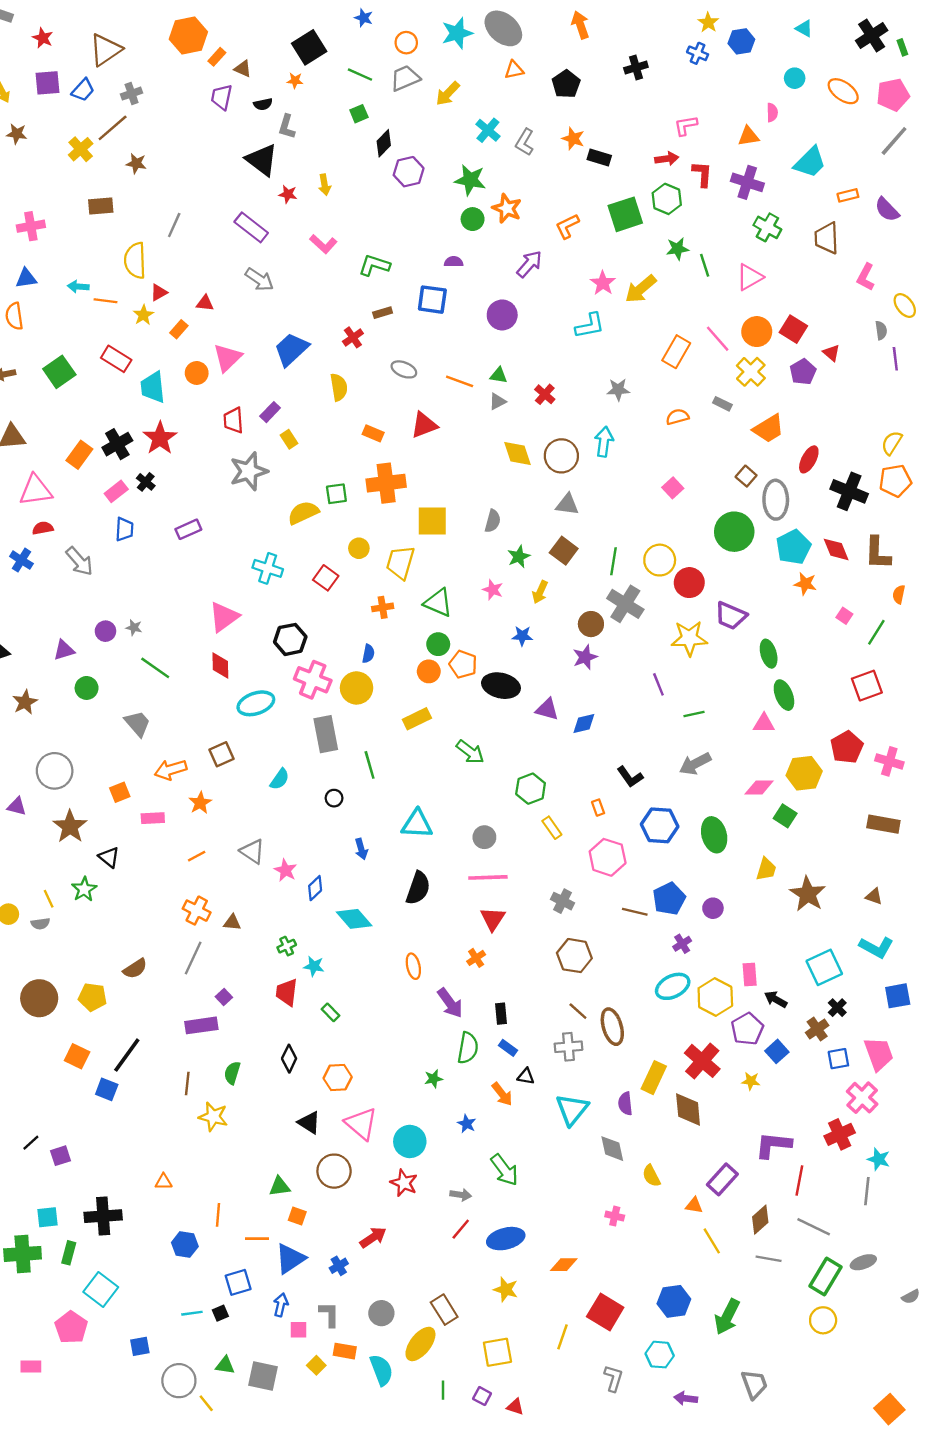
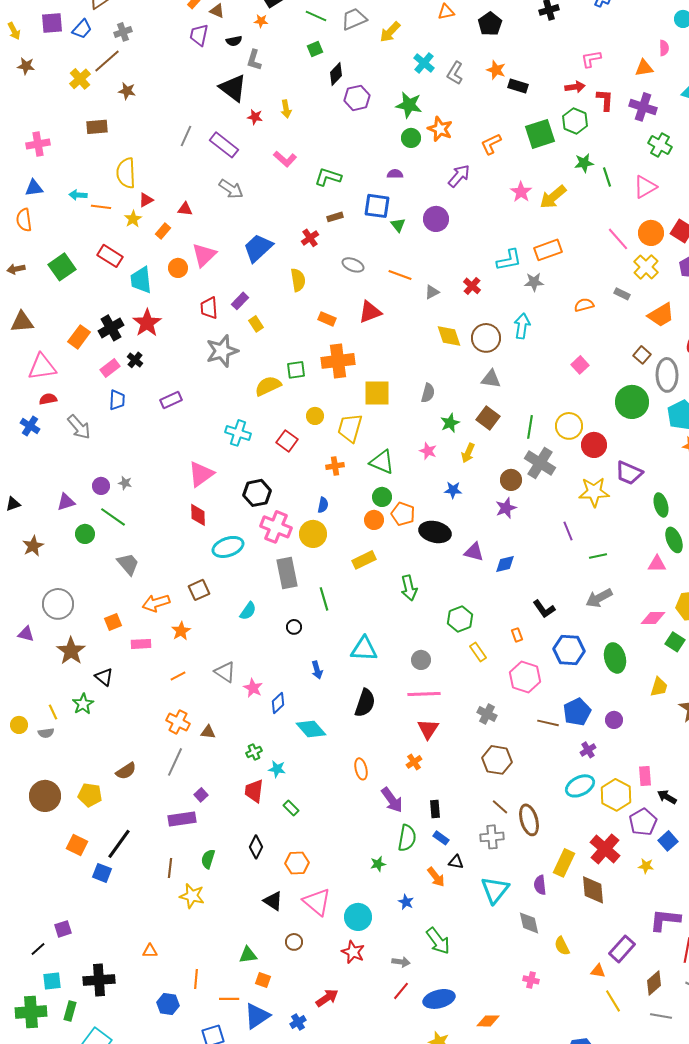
gray line: (174, 225) -> (186, 136), moved
cyan L-shape: (590, 326) -> (509, 260), moved
orange rectangle: (676, 352) -> (548, 250), moved, turned 40
green triangle: (499, 375) -> (398, 225), moved, turned 42
green line: (155, 668) -> (113, 517), moved
green arrow: (470, 752) -> (409, 588), turned 40
black line: (31, 1143) -> (38, 949), moved
brown circle: (334, 1171) -> (294, 942), size x0.6

